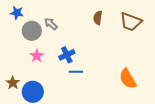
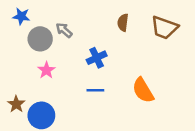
blue cross: (67, 55) -> (97, 58), moved
orange semicircle: (128, 79) -> (143, 90), moved

